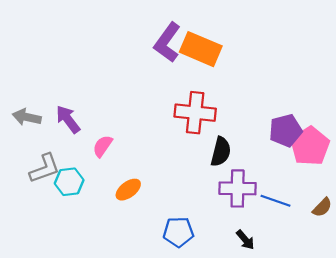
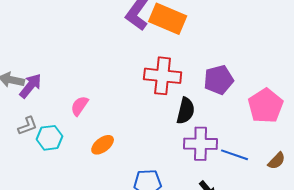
purple arrow: (68, 119) -> (31, 86), moved, turned 76
purple pentagon: (285, 130) -> (219, 80), moved
gray L-shape: (45, 168) -> (28, 126), size x0.7

